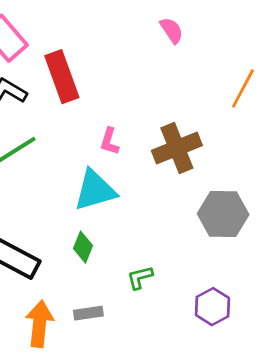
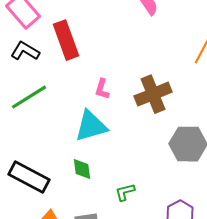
green diamond: (83, 247) -> (82, 169), turned -30

